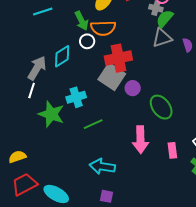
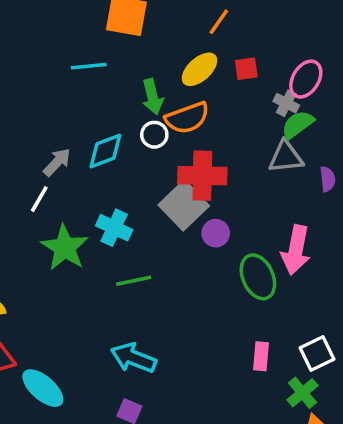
orange semicircle: (103, 28) -> (187, 118), turned -30
gray arrow: (37, 68) -> (57, 162), size x0.7
cyan cross: (76, 97) -> (114, 228), turned 30
pink arrow: (140, 140) -> (296, 250), moved

